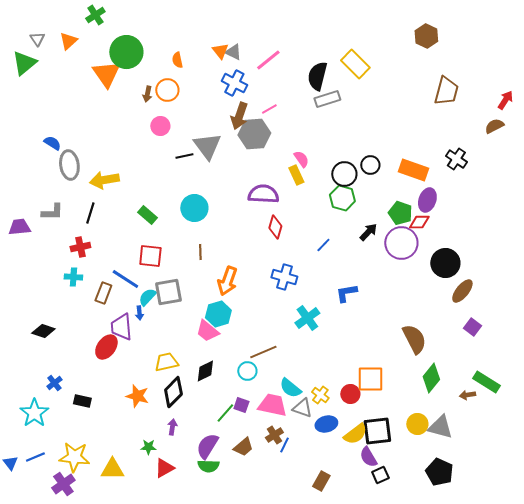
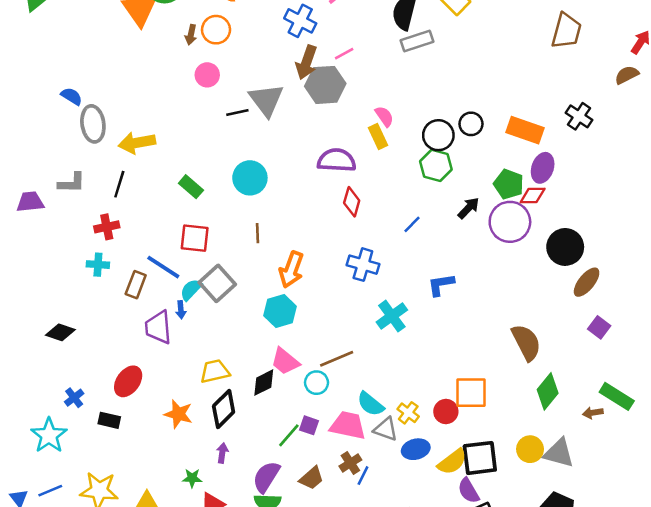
gray square: (168, 292) -> (217, 283), turned -32
pink trapezoid: (207, 331) -> (285, 361), moved
red ellipse: (106, 347) -> (128, 381), moved

